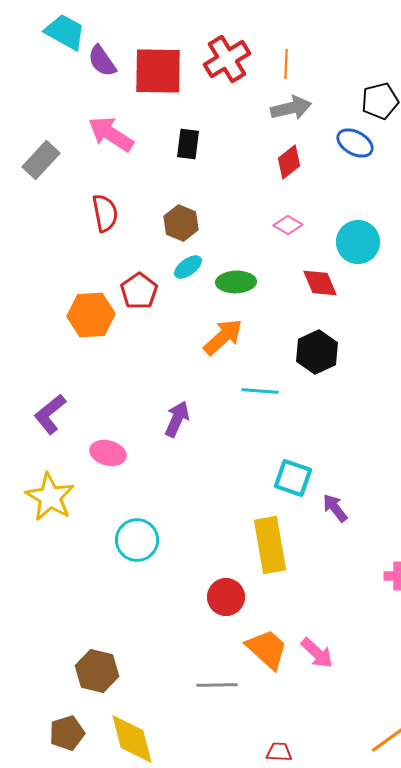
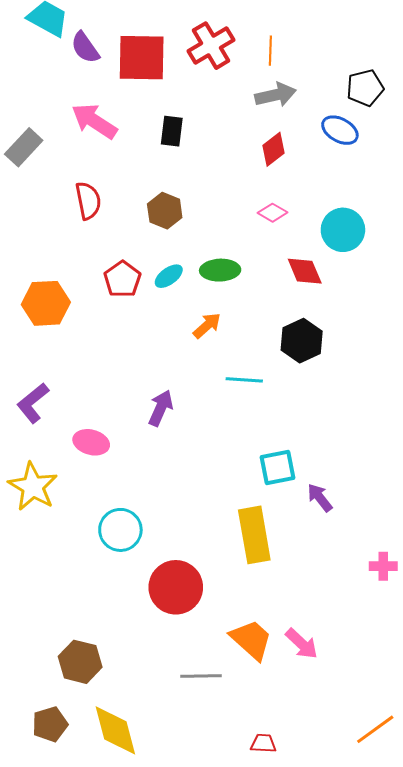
cyan ellipse: (188, 267) -> (169, 276), moved
orange hexagon: (91, 315) -> (46, 303), moved
orange arrow: (223, 337) -> (207, 325), size x0.7
cyan square: (293, 478) -> (277, 467), turned -30
red circle: (226, 597) -> (176, 587), moved, size x1.4

